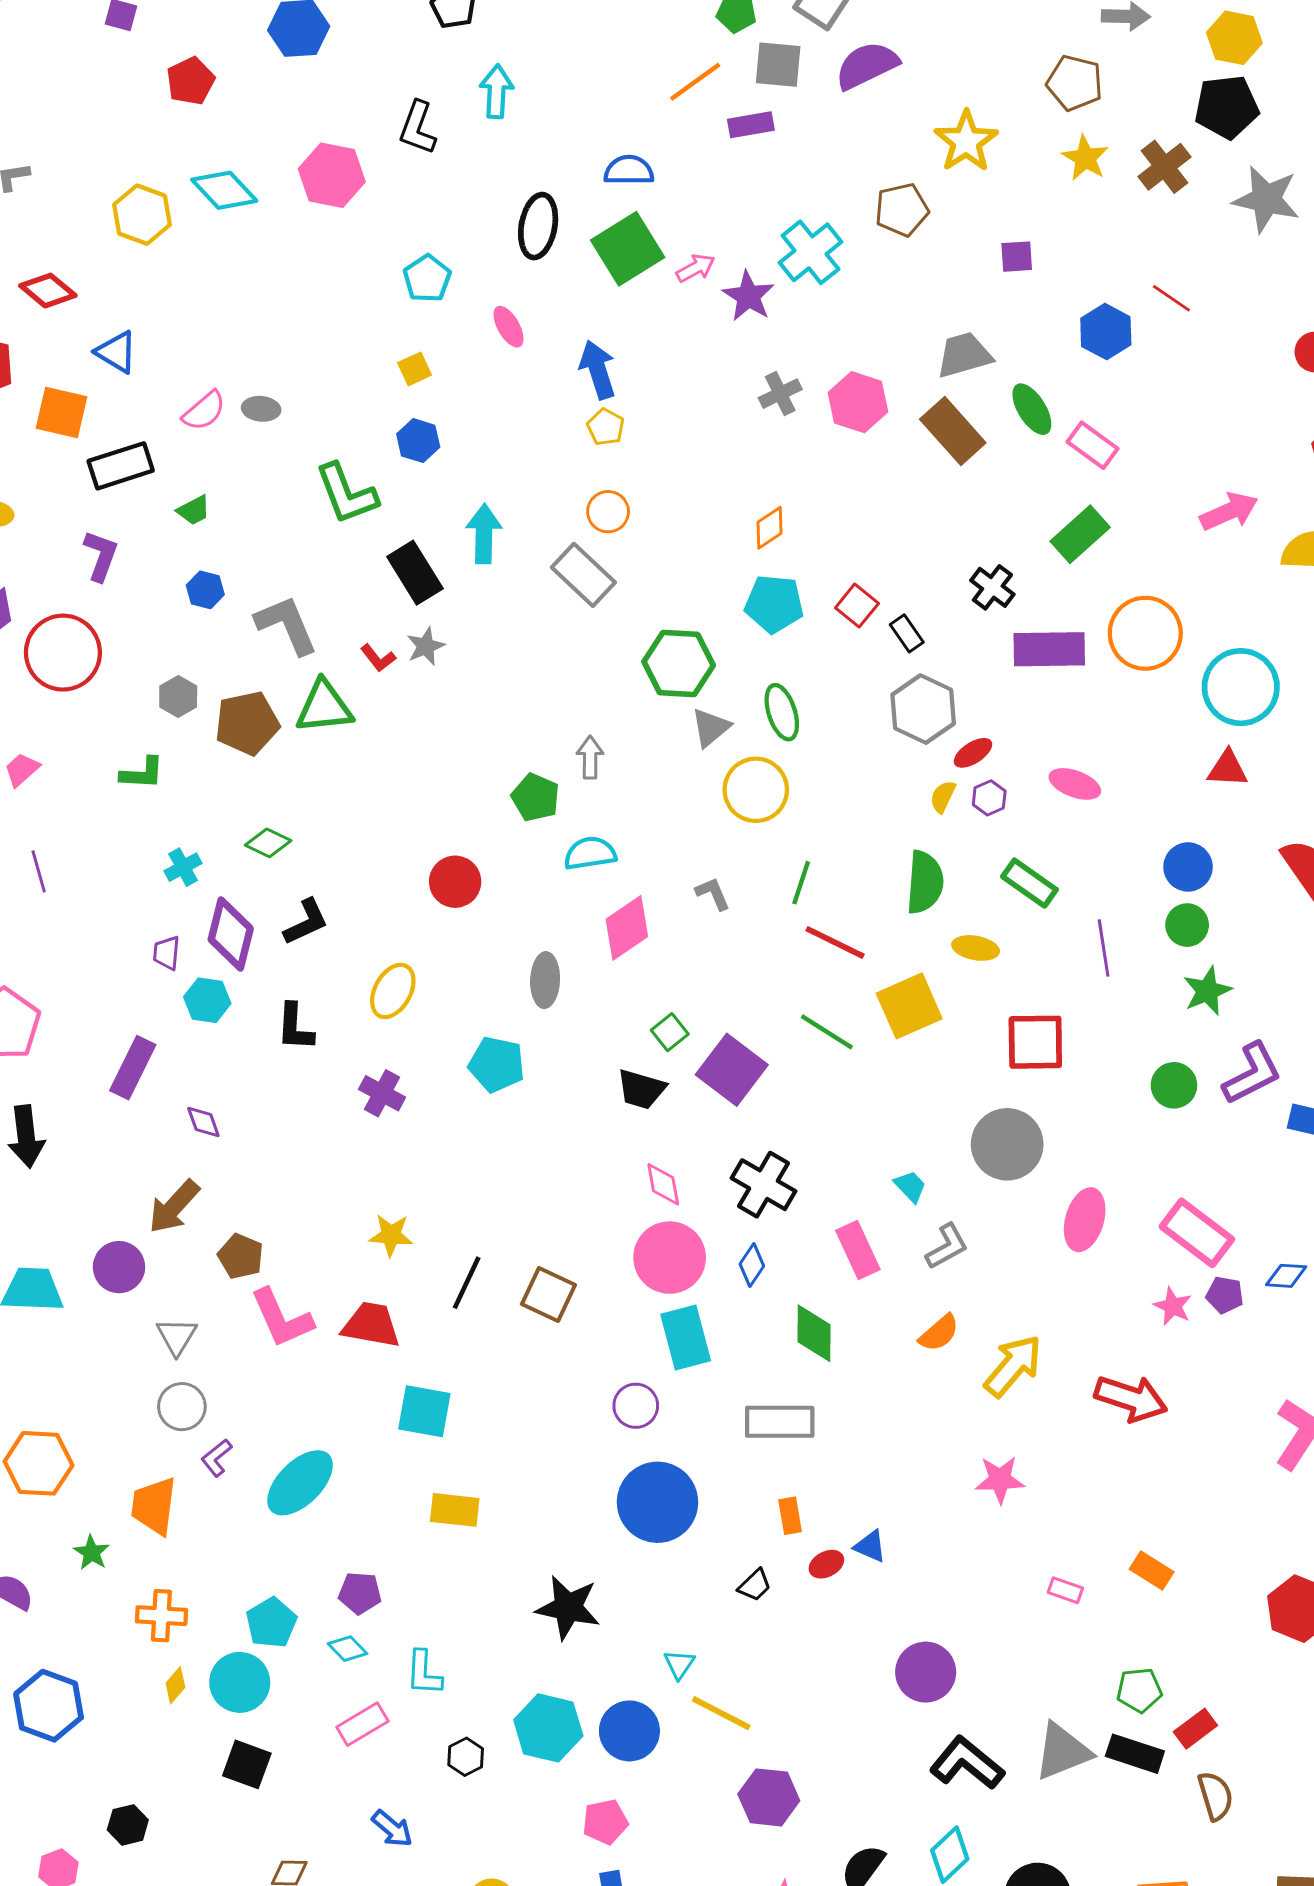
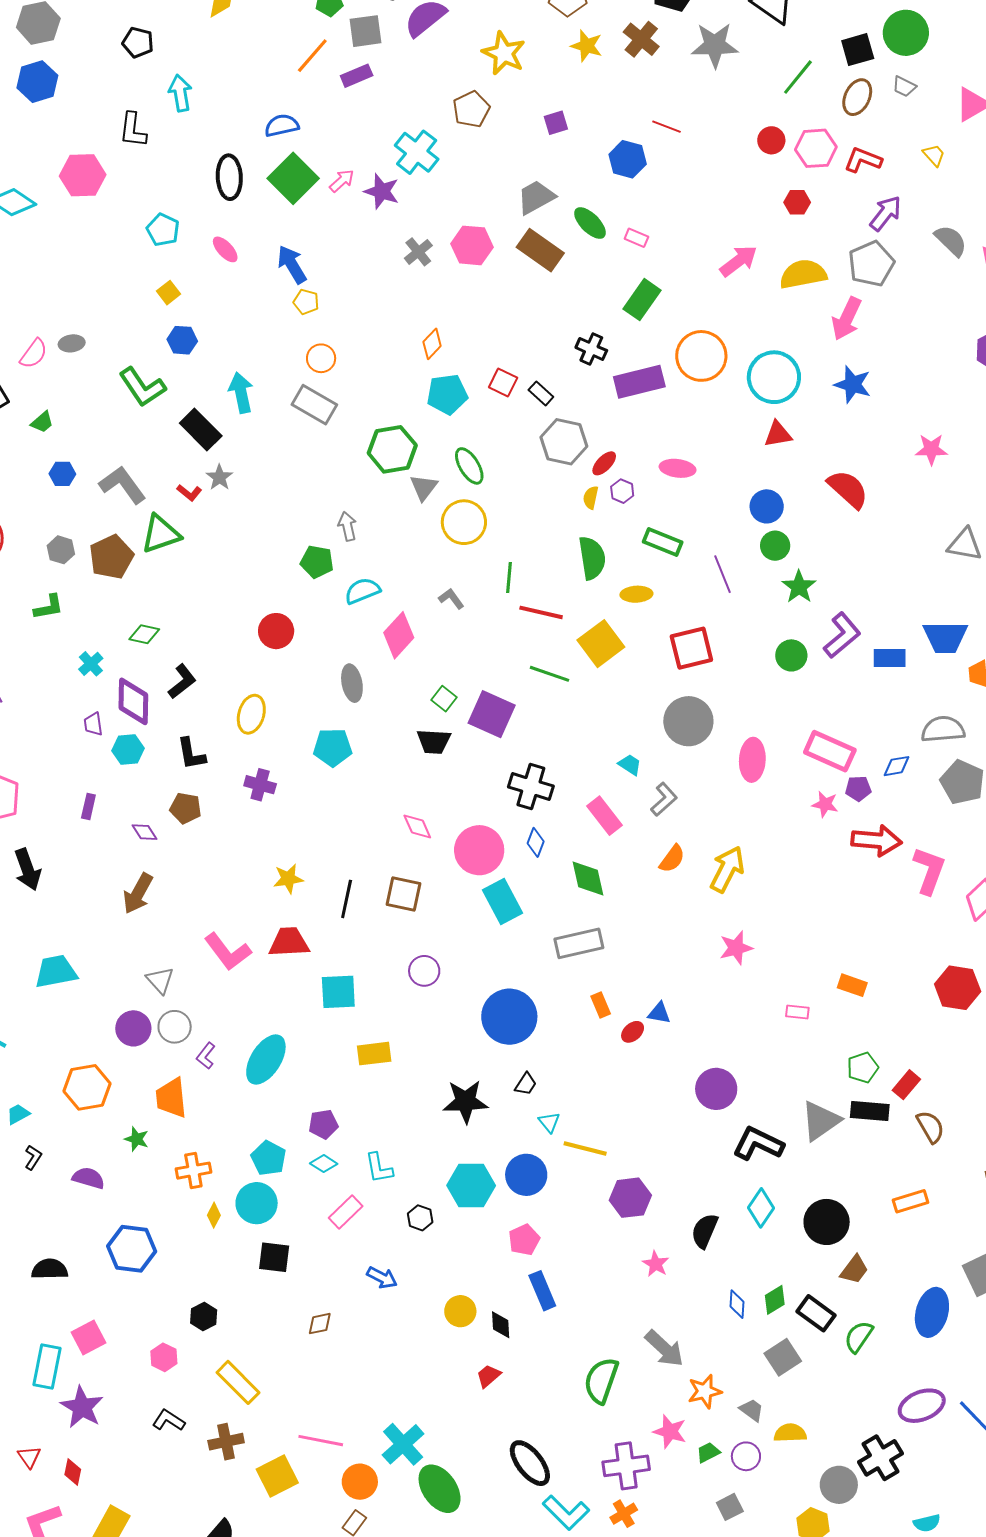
pink rectangle: (1093, 445) -> (636, 238), size x0.7
purple rectangle: (133, 1068) -> (88, 806), size x0.6
pink diamond: (663, 1184) -> (417, 826), moved
brown pentagon: (241, 1256) -> (186, 808), moved
purple circle: (119, 1267) -> (133, 1028), moved
red arrow: (1131, 1398) -> (877, 840), moved
purple circle: (636, 1406) -> (424, 971), moved
black trapezoid: (755, 1585) -> (526, 1084), moved

